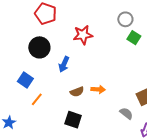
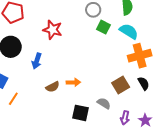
red star: (83, 35) -> (53, 30), turned 30
black square: (73, 120) -> (81, 113), moved

